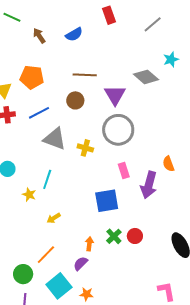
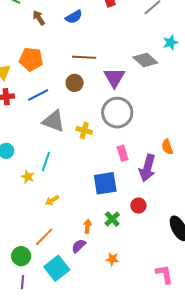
red circle: (135, 236) -> (138, 206), moved
orange star: (86, 294) -> (112, 259), moved

